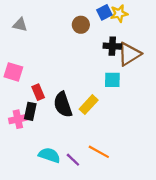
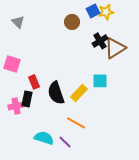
gray triangle: (20, 25) -> (18, 22), turned 32
black cross: (112, 46) -> (100, 41), turned -35
cyan square: (112, 80) -> (100, 81), moved
orange line: (99, 152) -> (76, 123), moved

